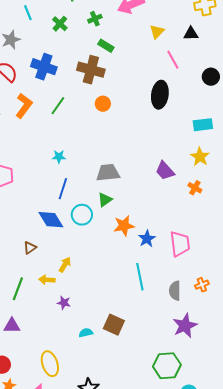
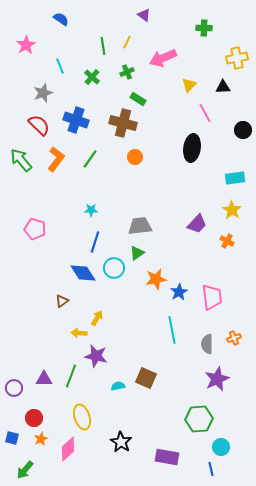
purple trapezoid: (165, 171) -> (197, 224), turned -95
green line: (18, 289) -> (71, 376), moved
purple star: (64, 303) -> (96, 356), size x1.6

